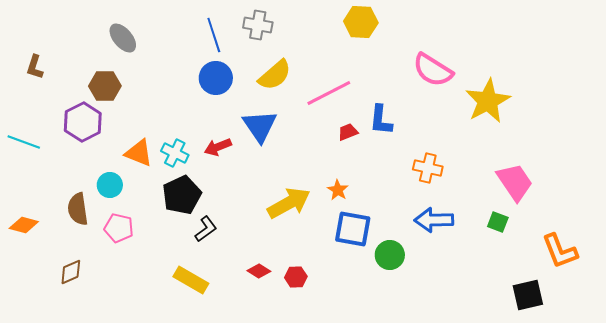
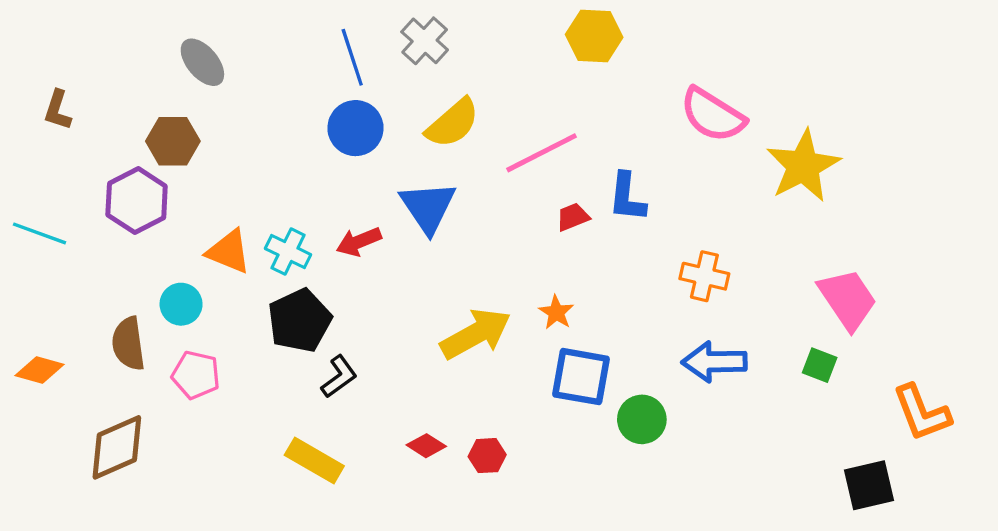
gray cross: (258, 25) -> (425, 41), turned 32
brown diamond: (71, 272) -> (117, 447), size x1.6

